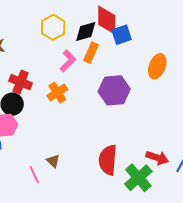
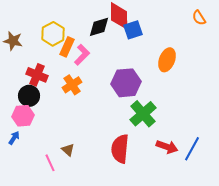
yellow hexagon: (53, 27) -> (53, 34), moved
orange rectangle: (91, 53) -> (67, 47), moved
green cross: (138, 178) -> (143, 114), moved

